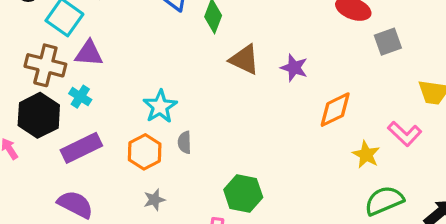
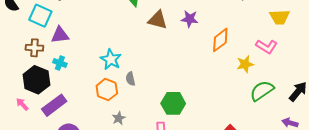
brown cross: (45, 65) -> (34, 48), size x0.7
purple rectangle: (81, 148) -> (54, 105), moved
yellow star: (366, 155) -> (245, 64), turned -30

